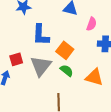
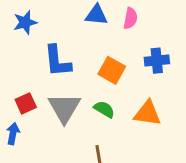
pink semicircle: (91, 24) -> (130, 18), moved
orange square: (65, 50) -> (112, 70), moved

